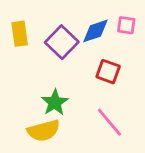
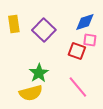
pink square: (126, 25) -> (90, 40), moved
blue diamond: (95, 31) -> (85, 22), moved

